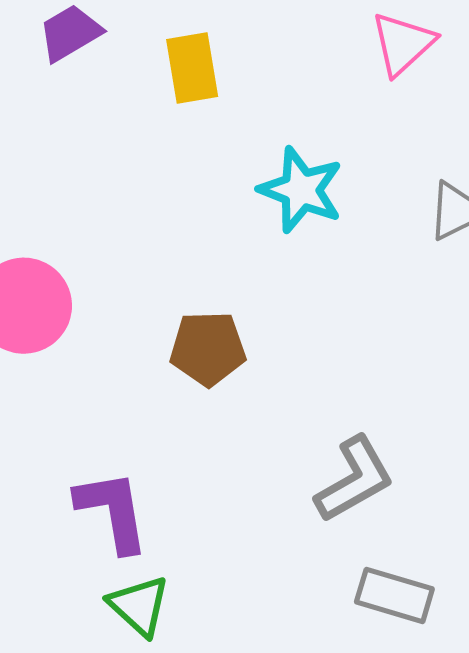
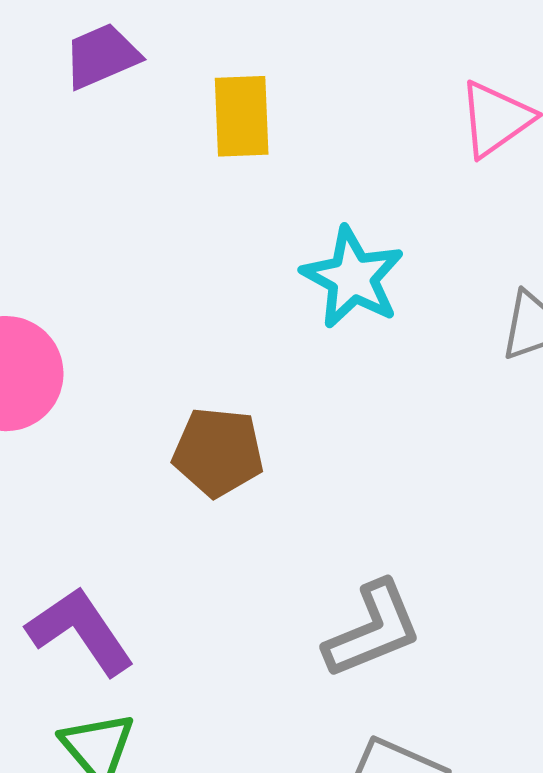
purple L-shape: (113, 511) -> (80, 631), turned -32

